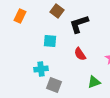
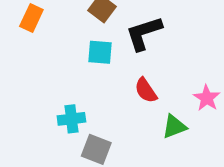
cyan square: (50, 41) -> (100, 52), moved
green triangle: (94, 82) -> (174, 127), moved

